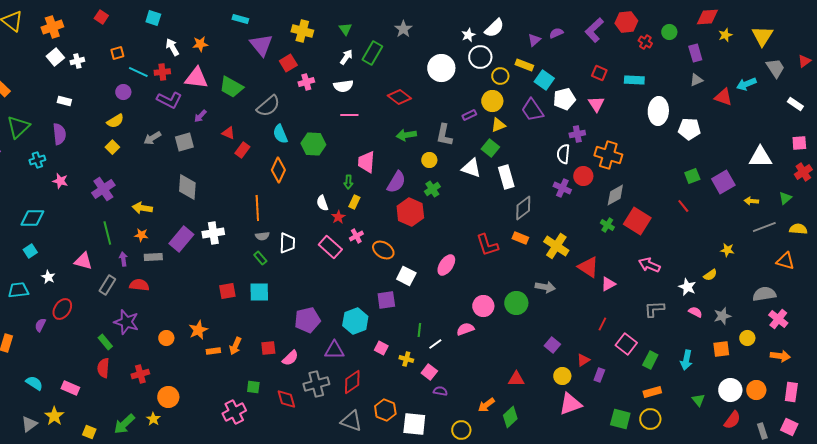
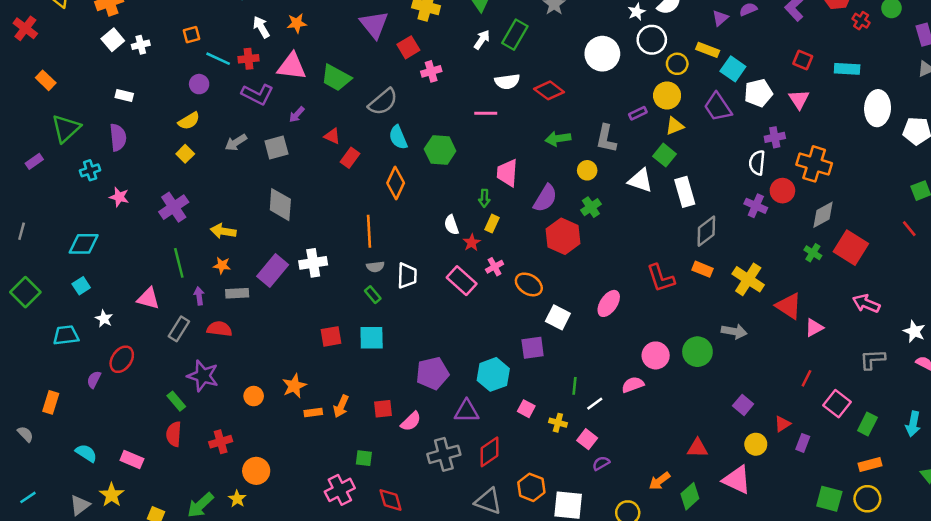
white semicircle: (343, 86) -> (507, 82), moved
purple semicircle: (440, 391) -> (601, 463), turned -40
red diamond: (286, 399) -> (391, 500), moved
pink triangle: (570, 404) -> (737, 480), moved, turned 45

